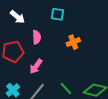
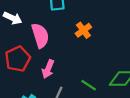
pink semicircle: (37, 37) -> (40, 36), size x1.5

